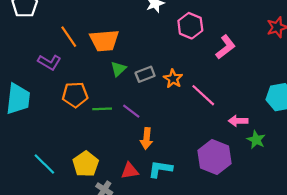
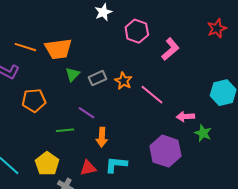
orange line: (69, 37) -> (25, 47), turned -35
green line: (102, 109) -> (65, 130), moved

